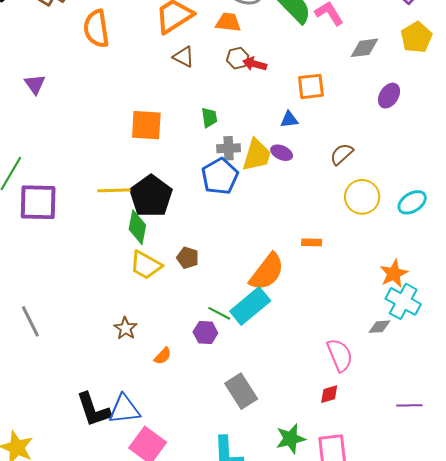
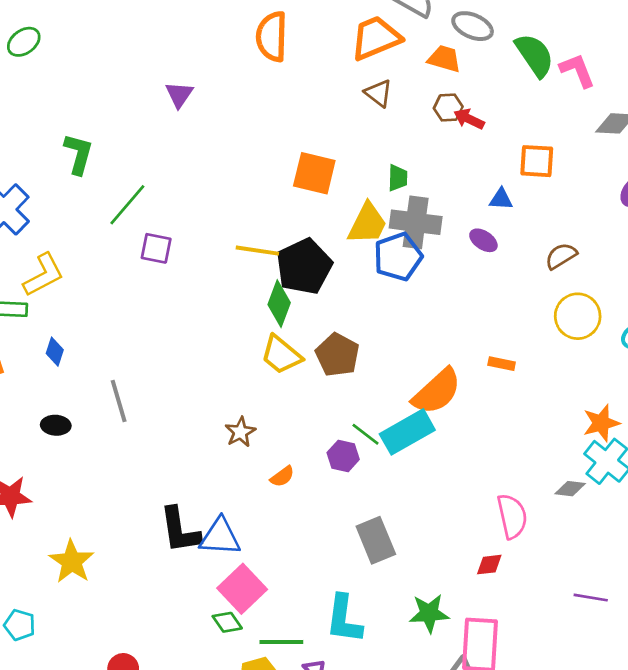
gray cross: (229, 148) -> (416, 222), size x1.6
yellow trapezoid: (257, 155) -> (367, 224), moved
purple square: (38, 202) -> (156, 248), size x0.6
brown pentagon: (188, 258) -> (337, 355), size x1.5

